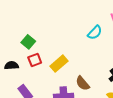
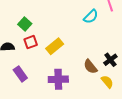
brown semicircle: (83, 83) -> (90, 67), moved

